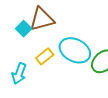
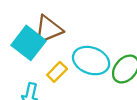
cyan square: (24, 29) -> (29, 43), size x1.8

